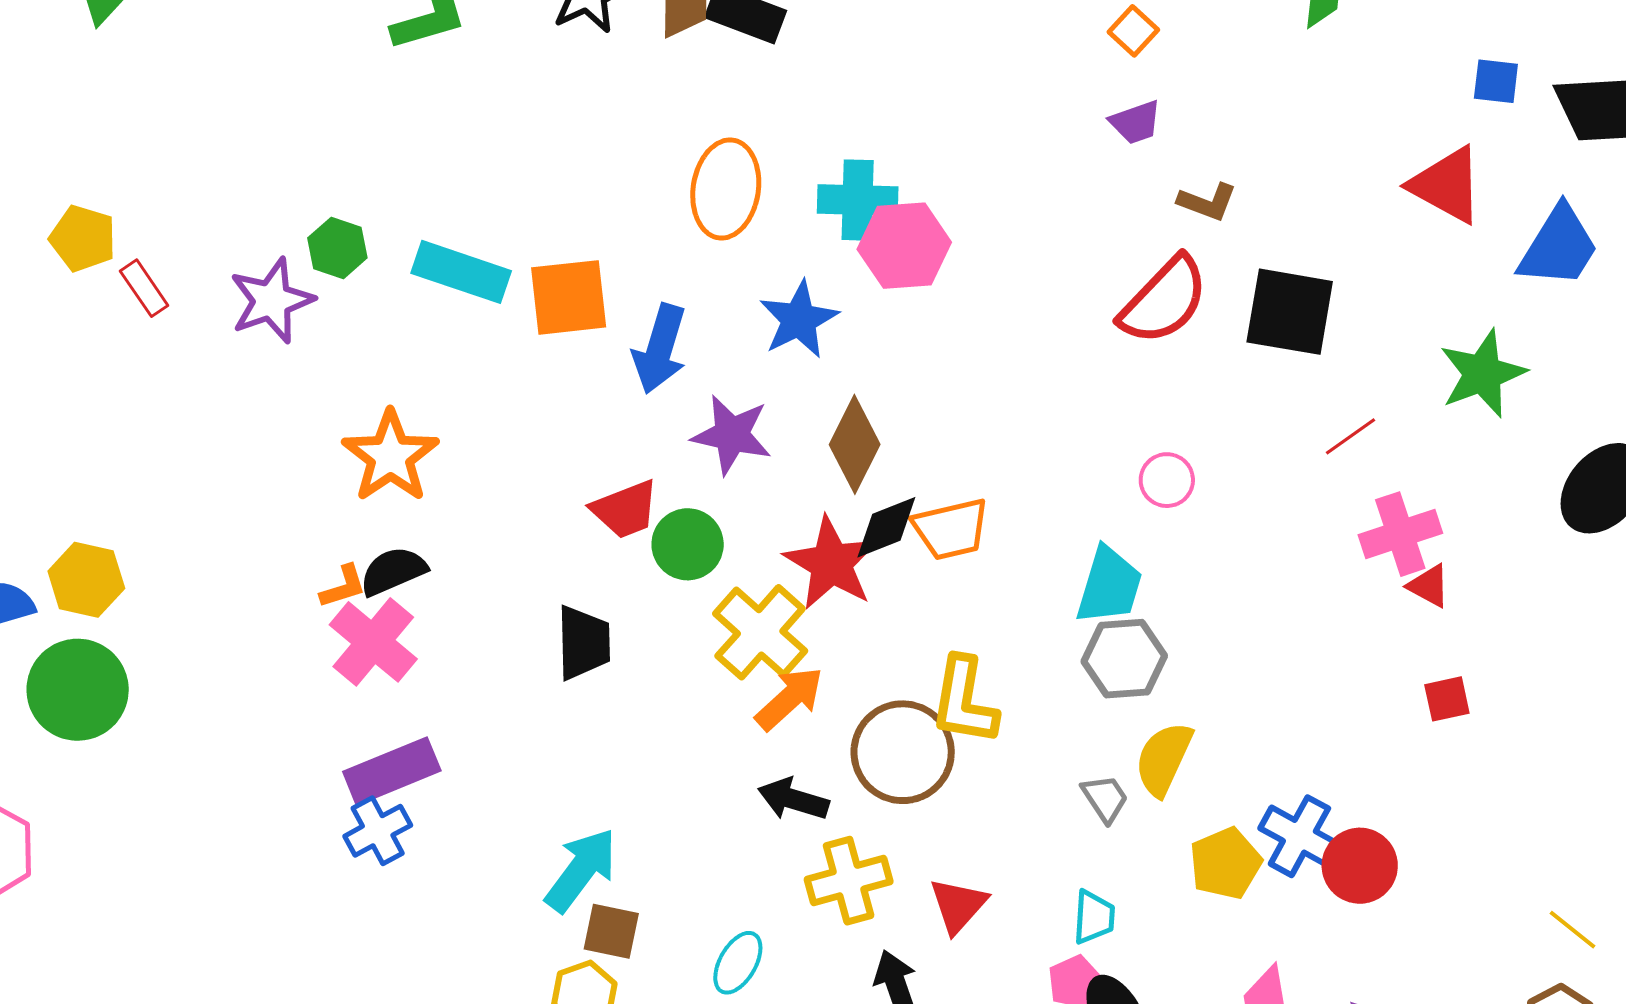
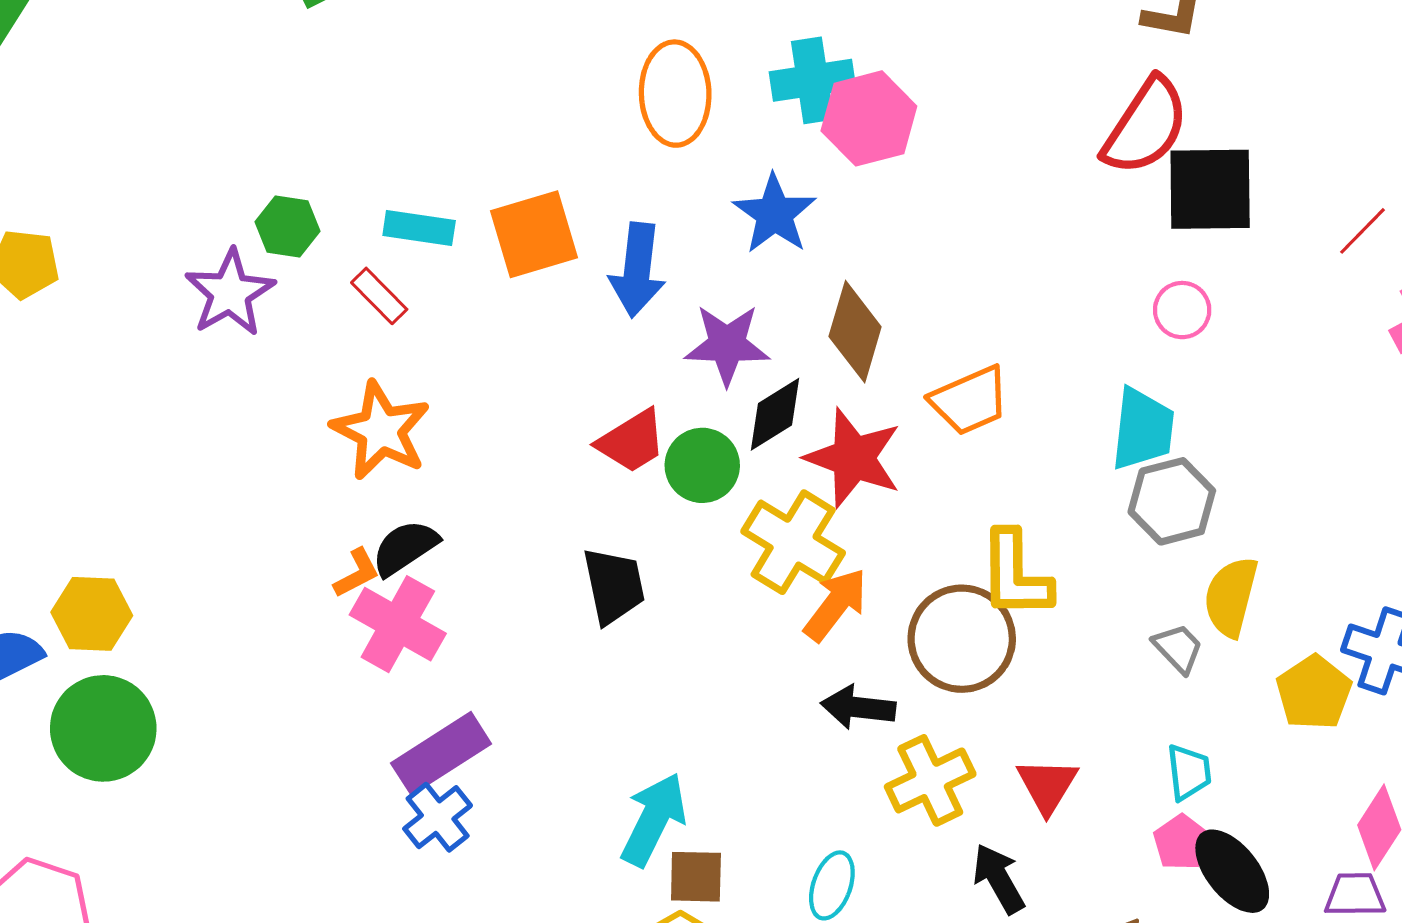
cyan rectangle: (461, 272) -> (419, 228), size x0.7
red rectangle: (144, 288) -> (379, 296), moved
black square: (1290, 312) -> (1210, 189), moved
black diamond: (886, 527) -> (775, 414), moved

